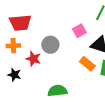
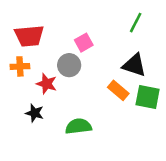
pink square: (79, 31) -> (84, 43), moved
black star: (14, 75) -> (35, 113), moved

